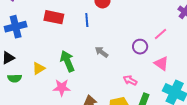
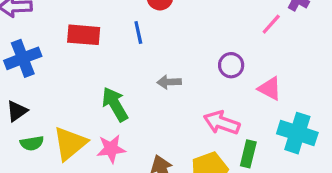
pink line: (161, 34) -> (271, 24), moved
gray arrow: (102, 52) -> (169, 82), turned -32
yellow triangle: (39, 68) -> (70, 143), moved, size x1.6
pink arrow: (130, 80) -> (222, 123), size x1.5

